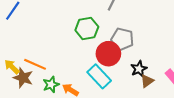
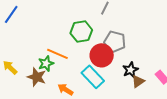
orange line: (35, 64) -> (57, 54), moved
brown star: (23, 78) -> (37, 77), moved
green star: (51, 85) -> (46, 64), moved

